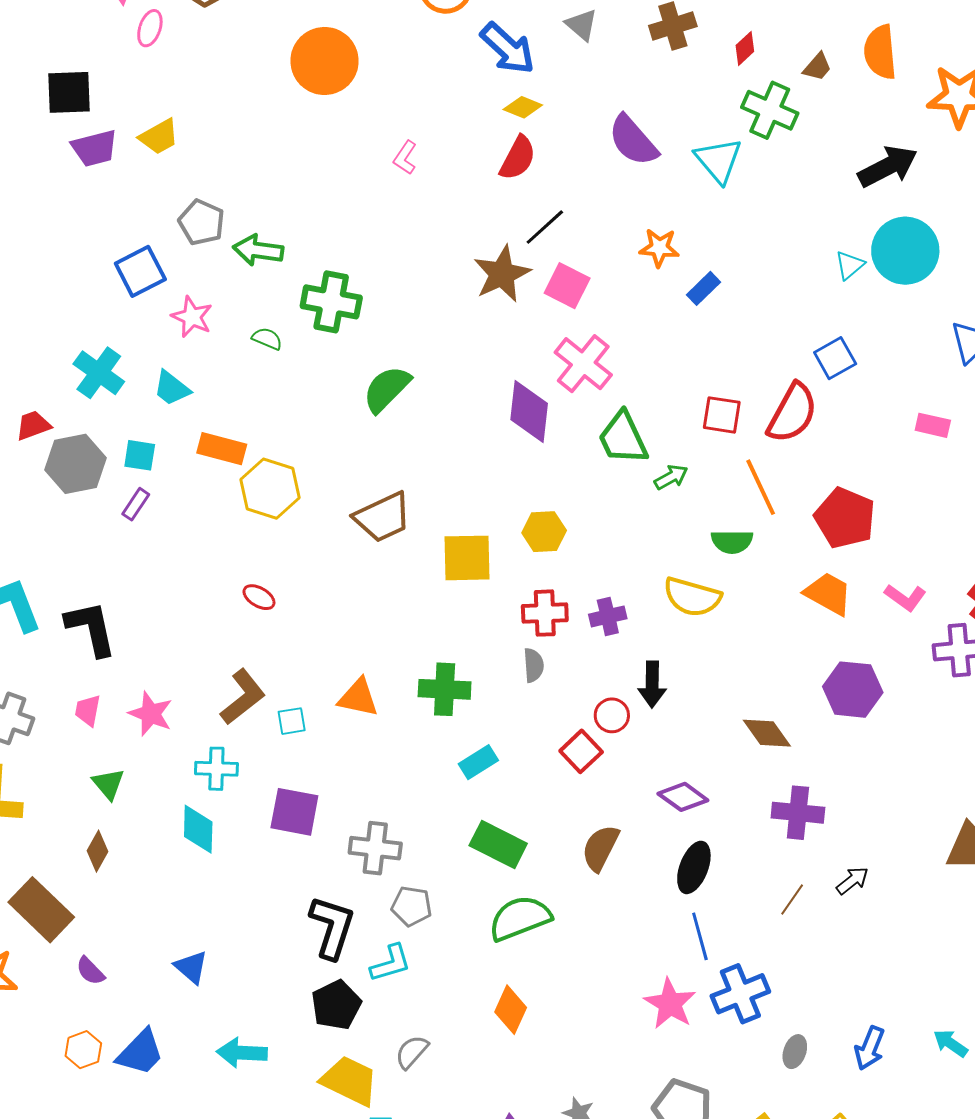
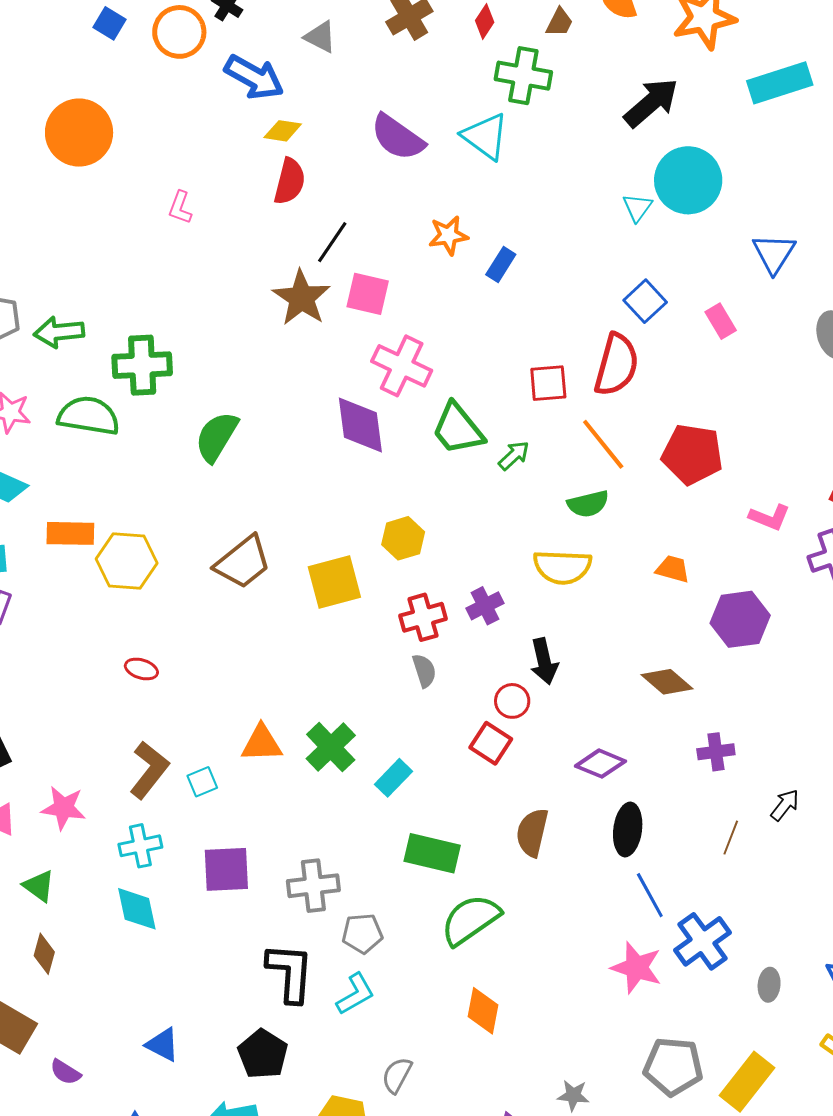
green semicircle: (267, 339) -> (89, 416), size x2.0
pink rectangle: (933, 425) -> (721, 321), moved, turned 60
orange trapezoid: (828, 594) -> (673, 569), moved, size x0.7
green cross: (445, 689) -> (331, 747), moved, turned -33
purple cross: (798, 813) -> (716, 752), size x0.7
black pentagon: (336, 1005) -> (263, 1054), moved

